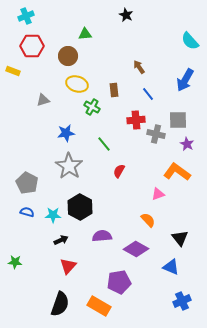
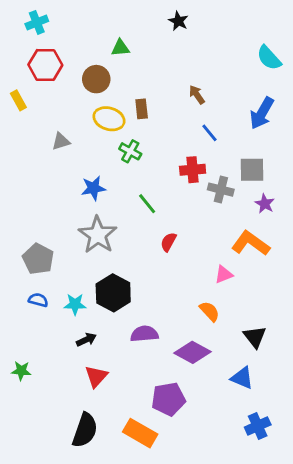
yellow rectangle: (13, 71) -> (18, 100), turned 40
brown rectangle: (114, 90) -> (142, 109), moved

